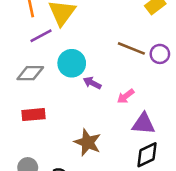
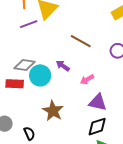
brown line: (131, 48) -> (81, 41), moved
cyan circle: (72, 63) -> (40, 75), moved
gray diamond: (30, 73) -> (25, 65), moved

